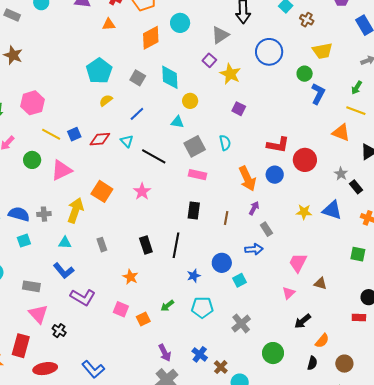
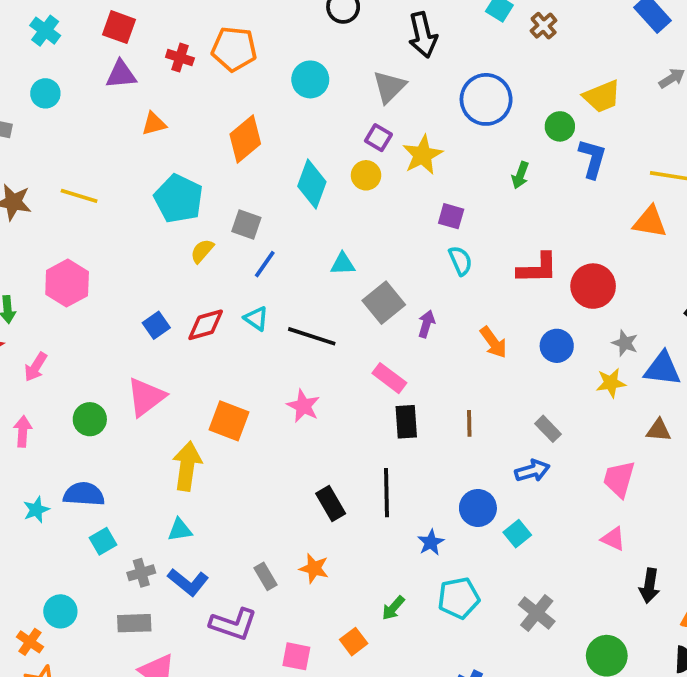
brown cross: (307, 20) -> (544, 26), turned 32
orange triangle: (109, 24) -> (154, 124), moved
orange diamond: (151, 38) -> (245, 139), moved
yellow trapezoid: (322, 51) -> (602, 96), moved
yellow star: (230, 74) -> (423, 155), turned 30
cyan diamond: (170, 77) -> (312, 184), turned 35
gray square: (138, 78) -> (246, 224), moved
green arrow: (357, 88) -> (520, 175), moved
yellow circle: (190, 101) -> (366, 175), moved
yellow line: (51, 134) -> (79, 196), moved
cyan semicircle: (225, 143) -> (460, 261), moved
green circle: (32, 160) -> (90, 419), moved
gray star: (341, 174) -> (625, 343), moved
pink rectangle: (197, 175) -> (389, 378), moved, turned 36
blue circle: (275, 175) -> (557, 346), moved
orange arrow: (247, 179) -> (493, 342), size x0.7
purple arrow: (254, 208) -> (426, 324), moved
gray cross: (44, 214) -> (141, 573), moved
gray rectangle: (102, 245) -> (266, 576), moved
brown triangle: (320, 283) -> (659, 430), moved
pink triangle: (289, 293) -> (613, 539), turned -40
pink square: (121, 309) -> (296, 656), moved
black arrow: (303, 321) -> (649, 586), turned -30

